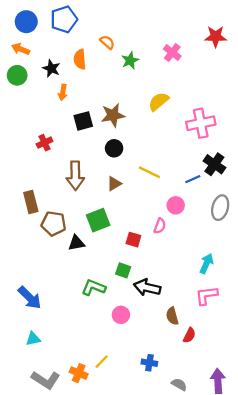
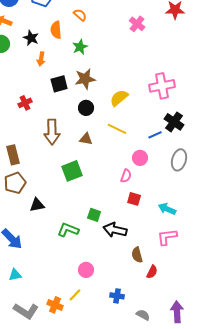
green star: (130, 60) -> (80, 47), moved
yellow semicircle: (159, 102) -> (119, 98), moved
brown triangle: (114, 184) -> (86, 139), turned 40
brown pentagon: (54, 224) -> (15, 183), moved, turned -30
red square: (133, 240) -> (134, 199), moved
black triangle: (76, 243) -> (37, 205), moved
cyan arrow: (206, 264) -> (167, 209), turned -90
pink circle: (121, 315) -> (86, 270), moved

